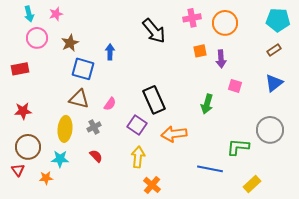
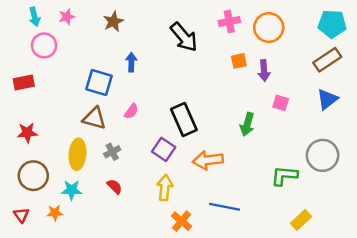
brown star: (70, 43) -> (113, 22), moved
brown rectangle: (274, 50) -> (327, 60), size x1.6
pink semicircle: (110, 104) -> (131, 111), moved
blue line: (210, 169) -> (225, 207), moved
red triangle: (18, 170) -> (21, 215), moved

